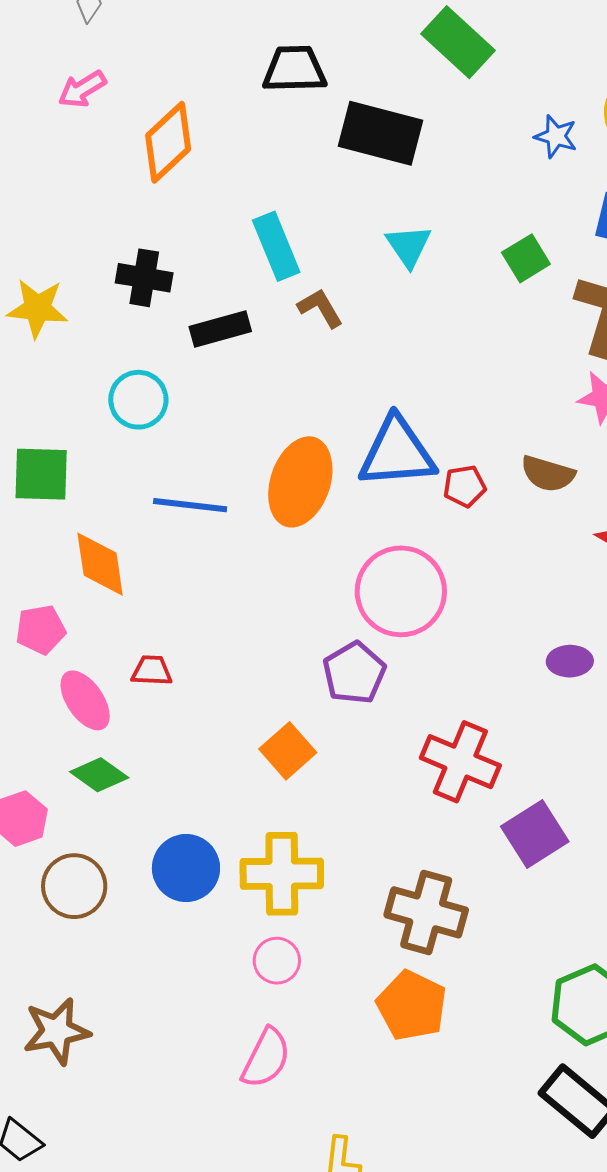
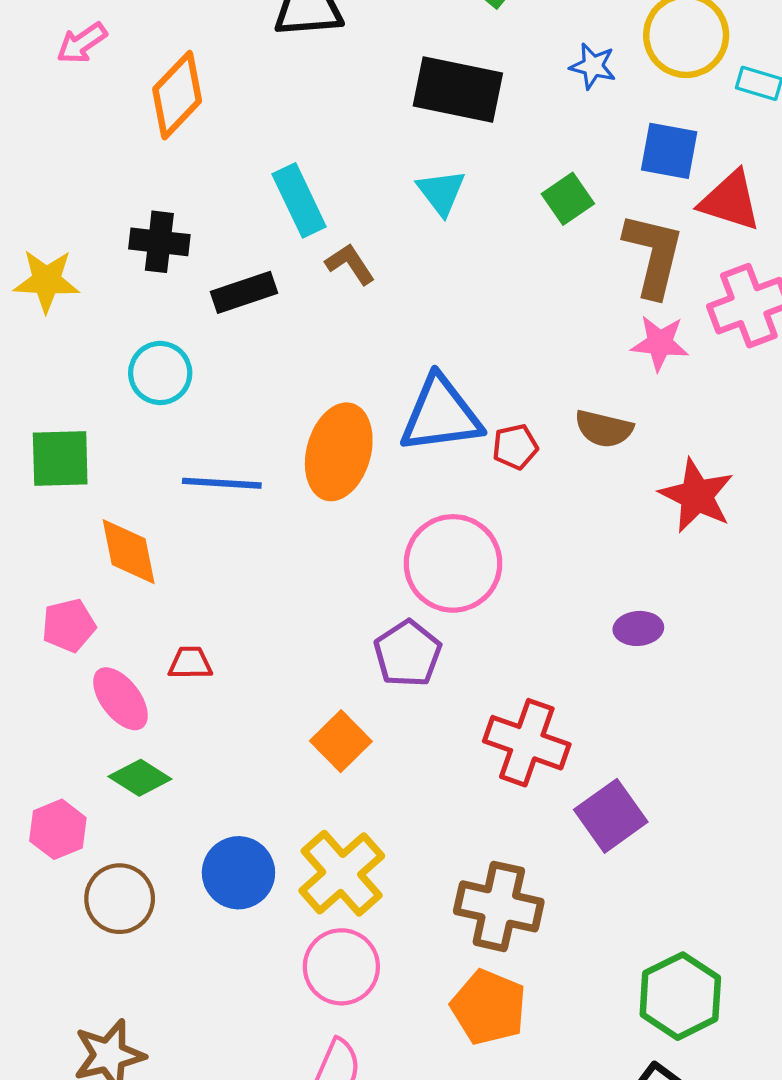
black rectangle: (381, 133) -> (458, 89), moved
yellow cross: (282, 874) -> (342, 873), turned -38
pink circle: (277, 961) -> (341, 967), size x1.5

